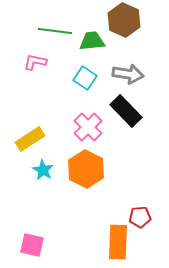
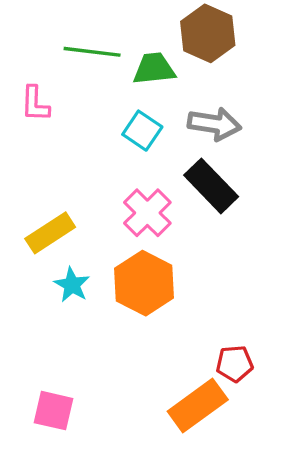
pink L-shape: (35, 62) -> (35, 104), moved, turned -100
orange rectangle: (118, 242) -> (198, 406), turned 52

